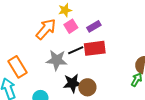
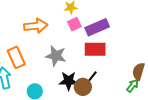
purple rectangle: (94, 26) -> (97, 27), size x1.6
orange arrow: (46, 29) -> (36, 26), moved, turned 35
black line: (76, 50) -> (91, 78), moved, turned -35

